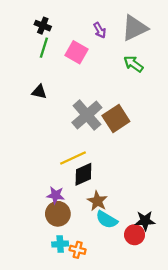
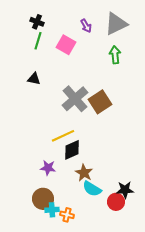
green arrow: (133, 64) -> (115, 55), turned 48
brown circle: (58, 214) -> (43, 199), moved

